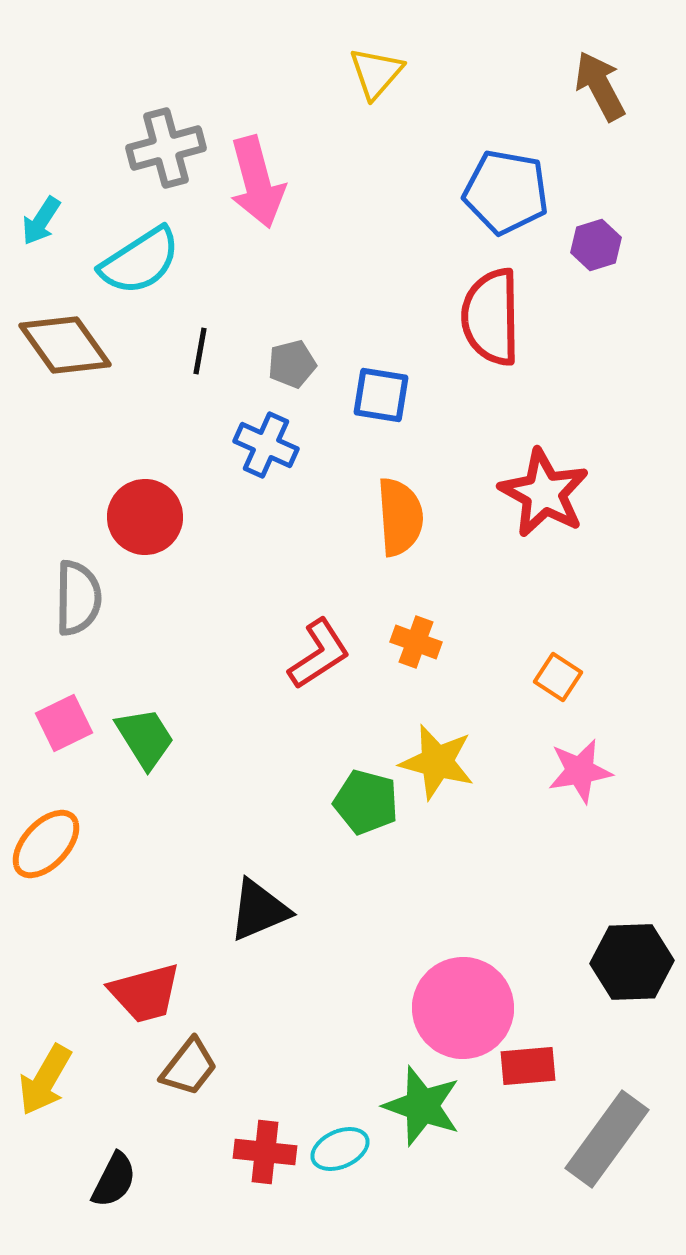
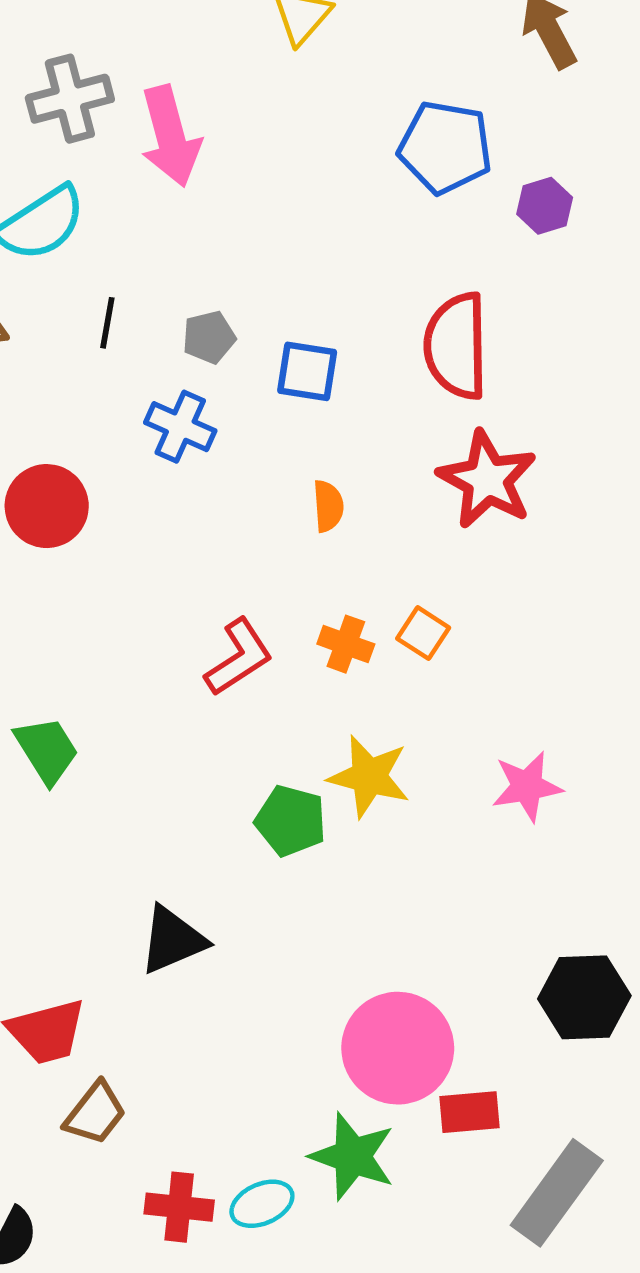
red semicircle: (491, 317) -> (456, 346), moved
orange semicircle: (400, 517) -> (328, 506), size x0.6
orange square: (558, 677) -> (423, 633), moved

